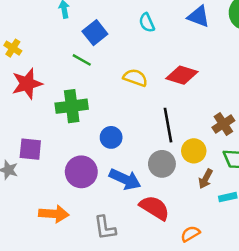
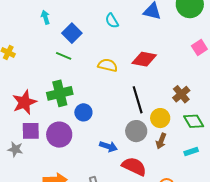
red star: (27, 84) -> (24, 102), moved
blue circle: (111, 137) -> (83, 112), moved
purple circle: (81, 172) -> (59, 135), moved
blue arrow: (125, 179) -> (108, 146), size x0.7
brown arrow: (206, 179) -> (161, 141), moved

